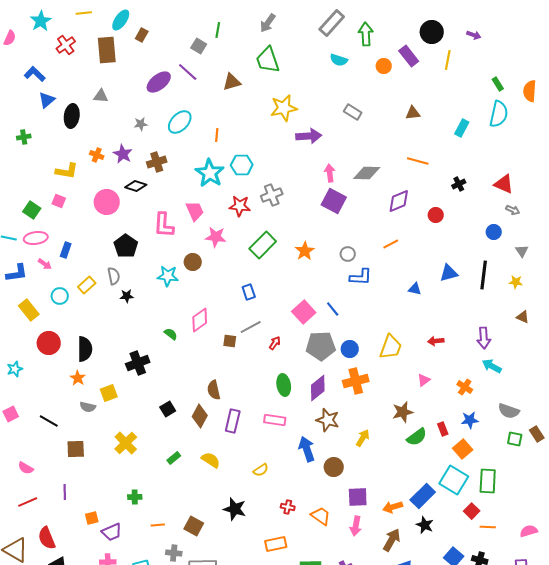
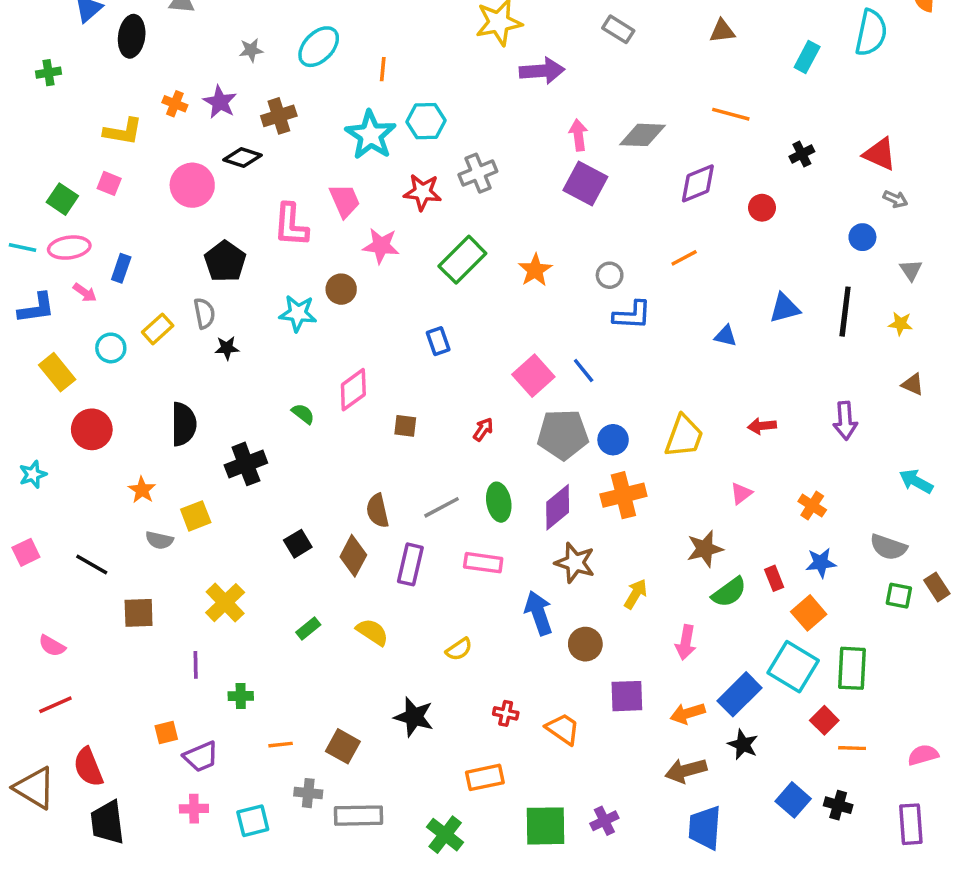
gray line: (251, 327) -> (442, 507), moved
black semicircle: (85, 349) -> (184, 424), moved
cyan arrow: (492, 366) -> (916, 481), moved
purple line: (65, 492) -> (196, 665), moved
pink arrow: (356, 526) -> (686, 642), moved
brown arrow: (392, 540) -> (686, 771), turned -135

